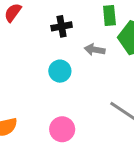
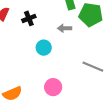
black cross: (62, 26) -> (29, 18), moved

